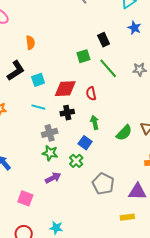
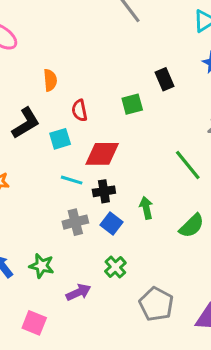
green line: (108, 68) -> (188, 165), moved
red semicircle: (91, 94) -> (79, 110), moved
cyan line: (38, 107) -> (72, 180), moved
blue square: (85, 143) -> (112, 224), moved
green star: (50, 153) -> (42, 266), moved

